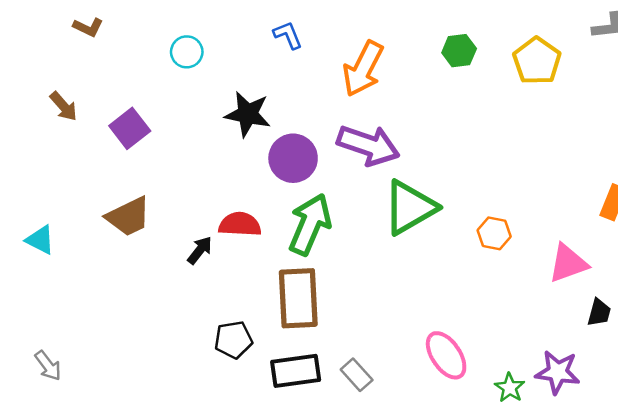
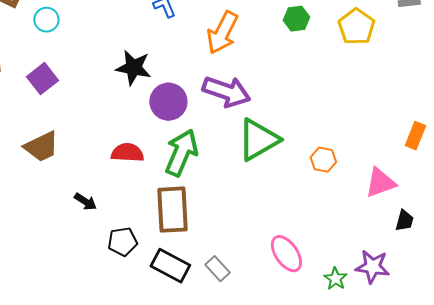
cyan circle: (187, 52) -> (46, 20), moved
black arrow: (200, 250) -> (85, 202), moved, turned 85
black rectangle: (296, 371) -> (170, 266), turned 36

